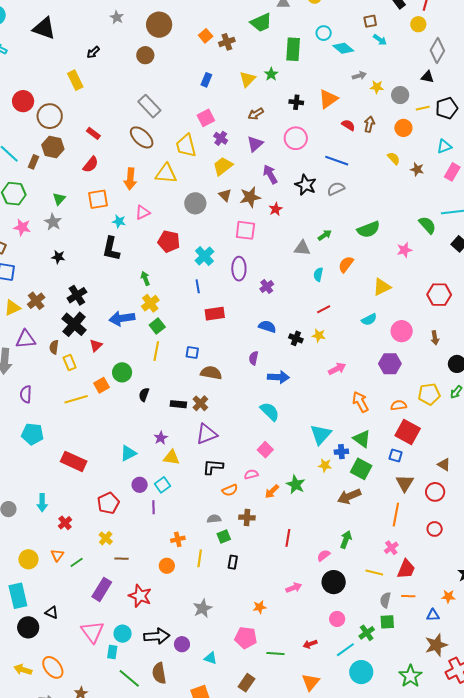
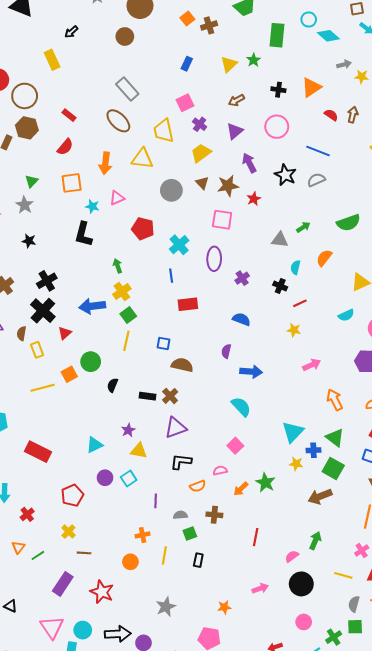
black cross: (296, 338) -> (280, 286), moved
purple line: (153, 507) -> (156, 501), moved

